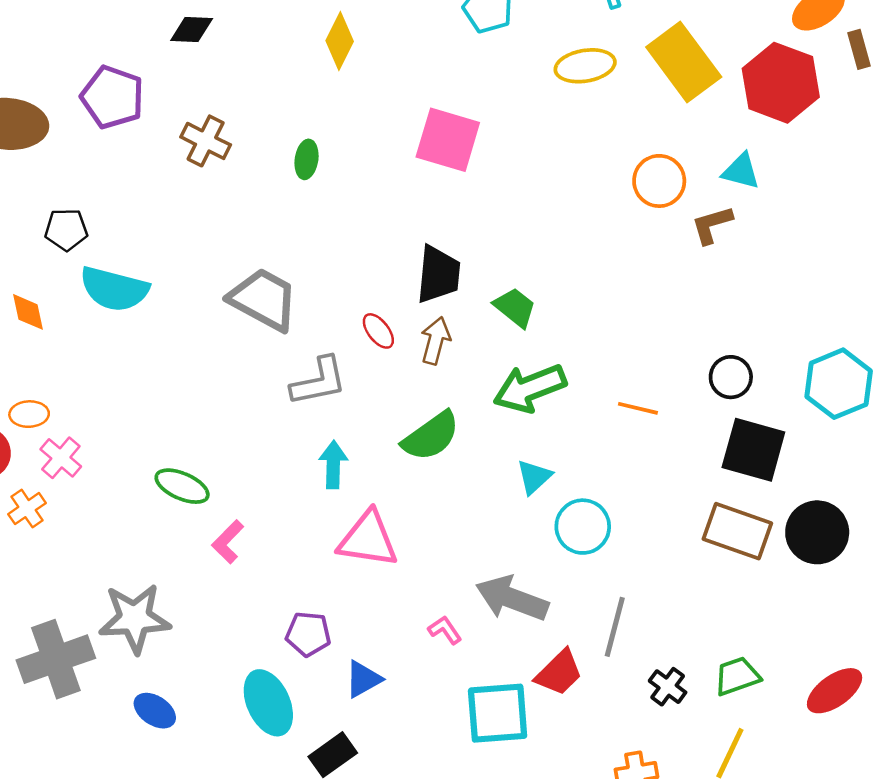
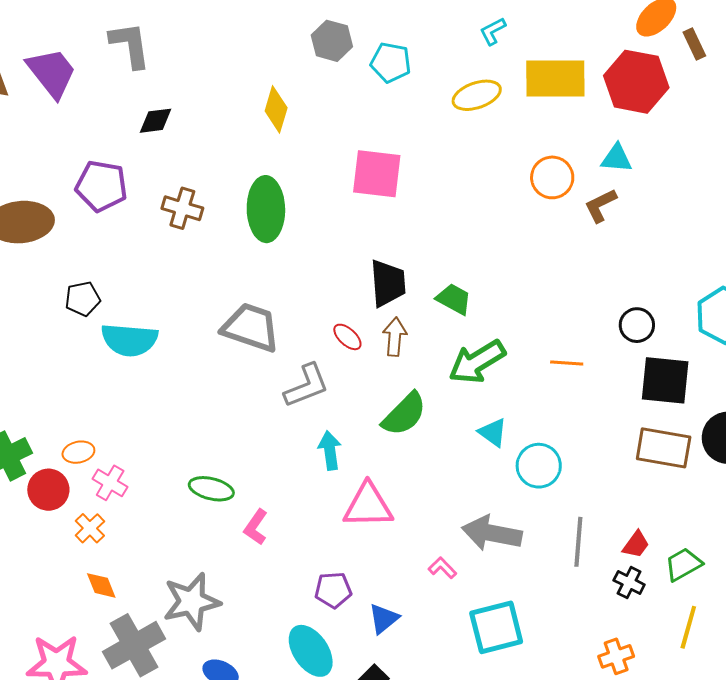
yellow rectangle: (684, 62) -> (555, 79), turned -44
green ellipse: (307, 159) -> (266, 209), size x2.0
orange diamond: (28, 312) -> (101, 585), moved
cyan triangle: (534, 477) -> (493, 433), turned -32
red trapezoid: (559, 673) -> (636, 545), moved, size x0.7

